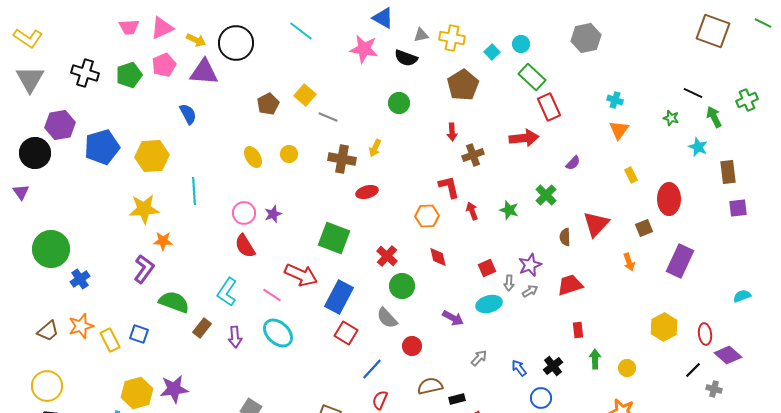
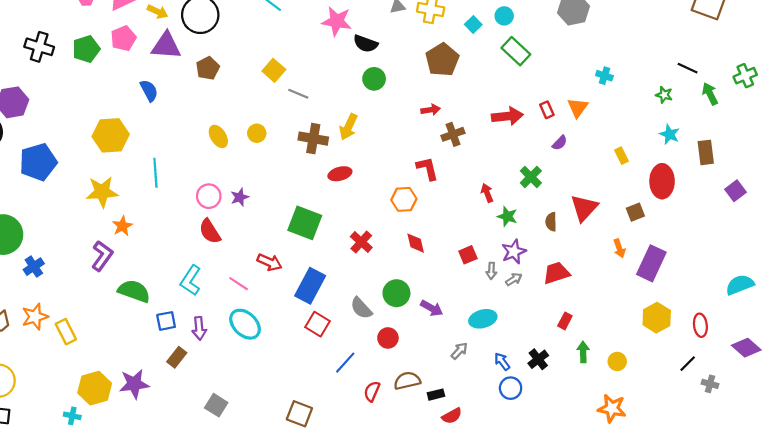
black semicircle: (406, 58) -> (366, 44), moved
brown pentagon: (268, 104) -> (208, 68), moved
red rectangle: (549, 107) -> (547, 110), moved, size x0.6
orange triangle: (619, 130) -> (578, 108), moved
red arrow: (452, 132) -> (431, 110), turned -96
blue pentagon: (102, 147) -> (38, 162), moved
cyan star: (698, 147) -> (669, 134), moved
yellow arrow: (375, 148) -> (348, 127), size x1.4
brown rectangle: (728, 172) -> (706, 152), moved
purple square: (738, 208) -> (736, 191), turned -30
green star: (509, 210) -> (507, 216), moved
red arrow: (472, 211) -> (487, 193), moved
orange star: (163, 241) -> (122, 226), turned -30
purple rectangle: (680, 261) -> (651, 263), moved
red arrow: (301, 275) -> (270, 262), size x0.7
green circle: (402, 286) -> (396, 293), moved
cyan semicircle: (742, 296) -> (740, 285), size x1.5
cyan ellipse: (489, 304) -> (483, 319), moved
brown rectangle: (202, 328) -> (177, 357), moved
red rectangle: (578, 330) -> (565, 321), turned 35
blue square: (139, 334) -> (166, 321), moved, turned -30
purple diamond: (728, 355) -> (746, 348), moved
blue circle: (541, 398) -> (511, 388), moved
red semicircle: (380, 400) -> (372, 391), moved

